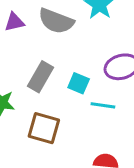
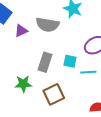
brown square: (44, 128) -> (54, 94), turned -30

